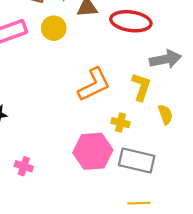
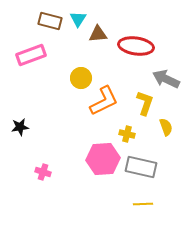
yellow circle: (54, 28) -> (81, 78), moved
gray arrow: (165, 59) -> (166, 79), turned -144

